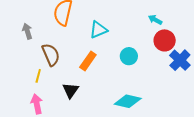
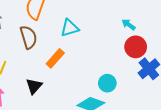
brown semicircle: (51, 55) -> (29, 37), moved
cyan circle: (129, 56) -> (107, 83), moved

